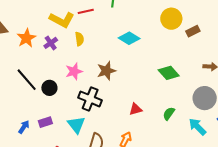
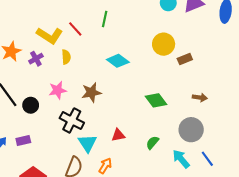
red line: (86, 11) -> (75, 29), turned 56
cyan triangle: (76, 125) -> (87, 143), moved

